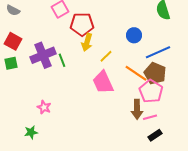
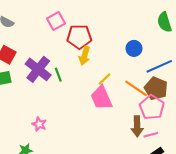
purple cross: (43, 55) -> (38, 69), turned -30
yellow line: (106, 56) -> (104, 79), moved

